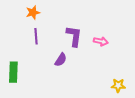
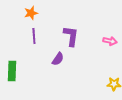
pink arrow: (101, 41) -> (110, 41), moved

